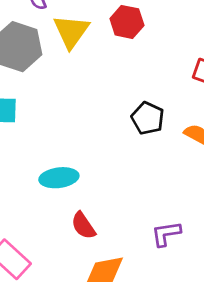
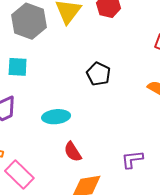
black pentagon: (148, 118) -> (98, 74), moved

